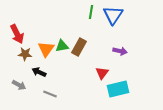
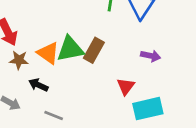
green triangle: (62, 46) -> (70, 49), size x1.5
orange triangle: (46, 49) -> (48, 53), turned -30

